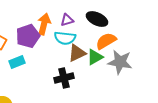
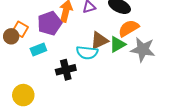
cyan semicircle: (65, 38) -> (87, 53), moved
black cross: (64, 78) -> (66, 70), moved

